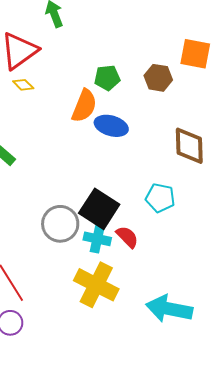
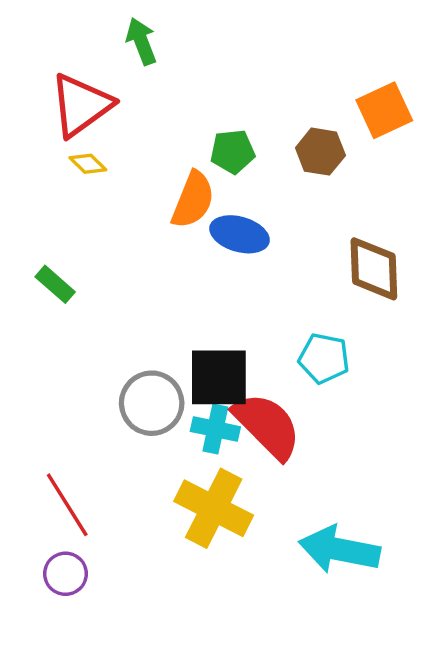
orange square: (195, 54) -> (384, 110), turned -36
black square: (99, 209) -> (219, 377), turned -33
red semicircle: (127, 237) -> (267, 426), size x1.8

